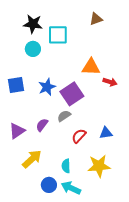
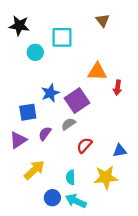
brown triangle: (96, 19) -> (103, 20), turned -48
black star: (33, 24) -> (19, 26), moved
red arrow: (110, 82) -> (118, 88), turned 80
blue square: (16, 85) -> (28, 112), moved
blue triangle: (106, 133) -> (120, 151), moved

